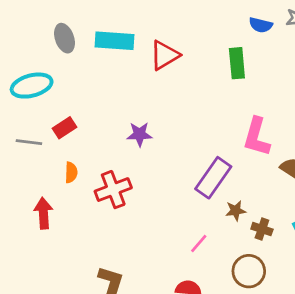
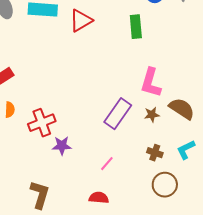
purple star: (140, 134) -> (62, 146), moved
brown star: (236, 211) -> (152, 115), moved
brown circle: (249, 271) -> (165, 185), moved

